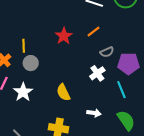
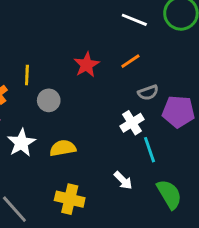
gray circle: (31, 63) -> (49, 100), moved
cyan line: (121, 90) -> (149, 150), moved
yellow semicircle: (63, 92) -> (63, 148), moved, turned 102
white arrow: (94, 113) -> (123, 180), turned 32

